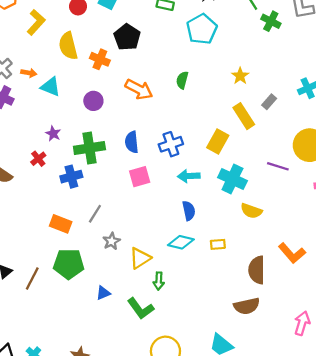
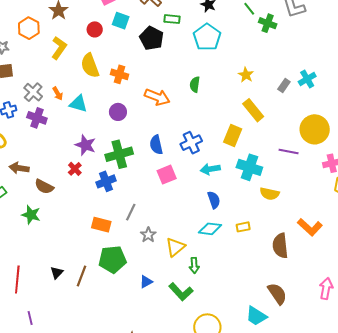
black pentagon: (127, 37) -> (152, 38), moved
orange arrow: (29, 73) -> (58, 94), turned 56
gray rectangle: (269, 102) -> (284, 85), moved
purple star: (53, 134) -> (85, 145), size x1.5
brown semicircle: (247, 306) -> (277, 294), moved, turned -105

